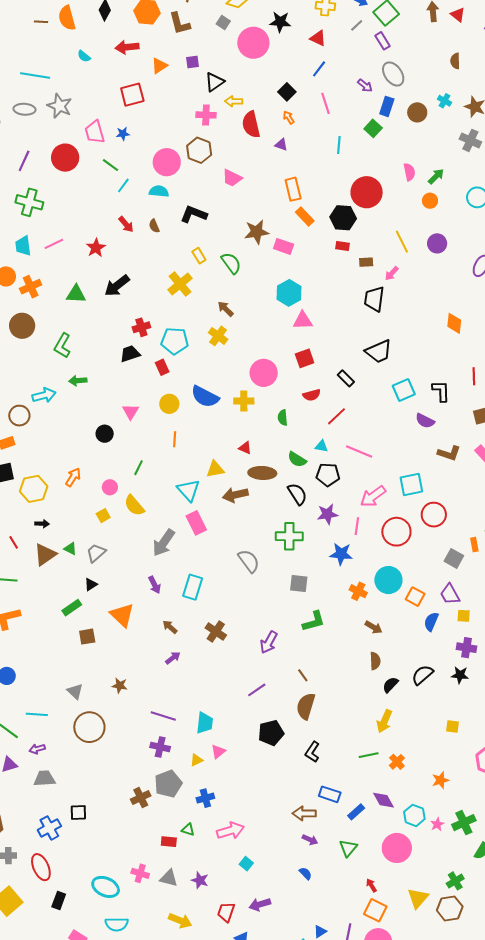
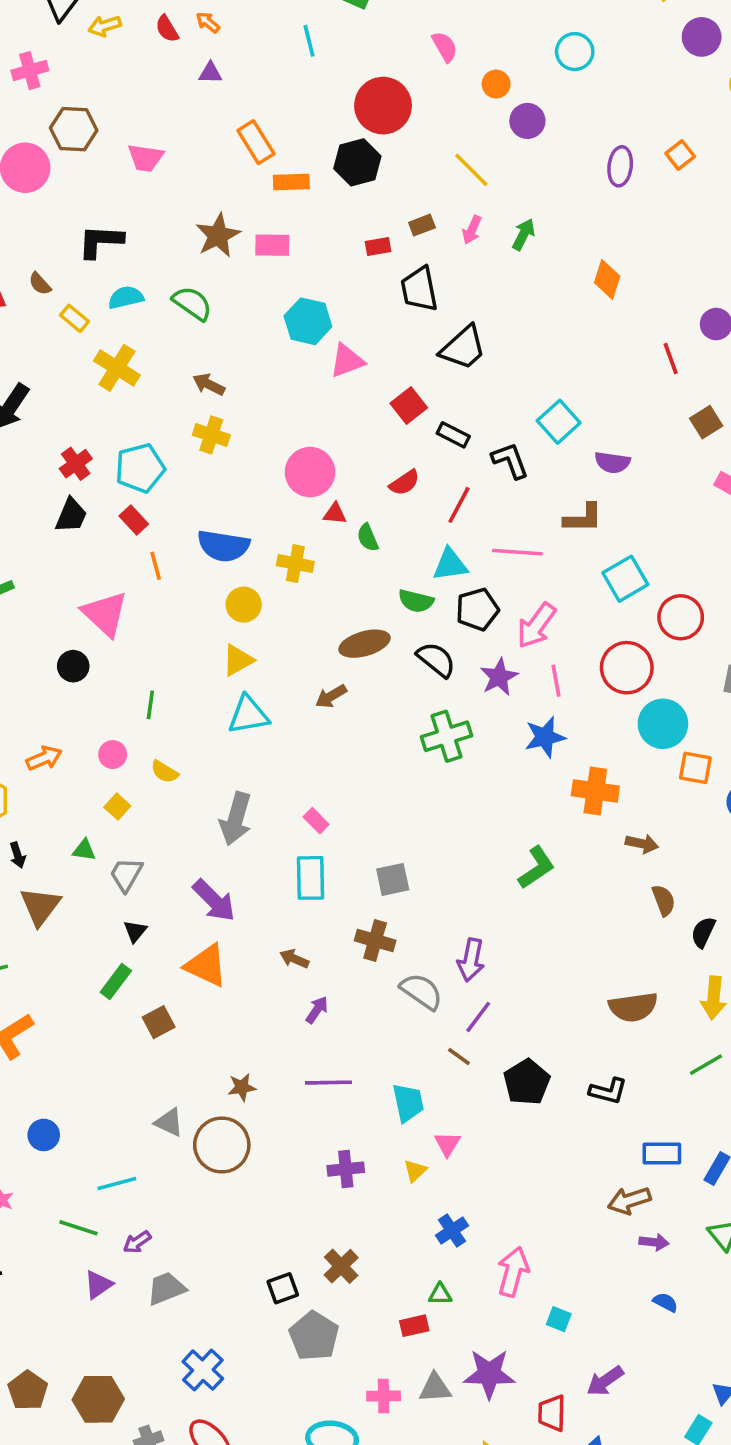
pink cross: (206, 115) -> (30, 71), moved
red semicircle: (251, 124) -> (167, 29), moved, size x0.6
green arrow: (436, 176) -> (524, 234), moved
cyan semicircle: (159, 191) -> (126, 297), moved
orange rectangle: (305, 216) -> (291, 182), turned -30
purple circle: (437, 243) -> (527, 121), moved
red rectangle: (342, 246) -> (378, 247), moved
yellow rectangle: (199, 256) -> (74, 318), moved
black trapezoid: (374, 299) -> (419, 289), moved
orange diamond: (454, 323) -> (607, 279), turned 30
black trapezoid: (379, 351) -> (463, 348), moved
black trapezoid: (130, 354) -> (71, 515), turned 150
red square: (305, 358) -> (409, 405), moved
black L-shape: (441, 391) -> (510, 460), moved
yellow cross: (244, 401) -> (295, 564), moved, turned 30
yellow circle: (169, 404) -> (244, 605), moved
pink triangle: (131, 412) -> (105, 614), size x1.6
orange line: (175, 439) -> (156, 566), moved
cyan triangle: (321, 446) -> (450, 565), size x1.5
red triangle: (245, 448) -> (335, 514), moved
brown L-shape: (449, 453) -> (583, 518), moved
yellow triangle: (215, 469) -> (238, 660), moved
orange arrow: (73, 477) -> (44, 758), turned 54
cyan triangle: (188, 490) -> (248, 715), turned -40
brown arrow: (235, 495) -> (331, 696), size x0.7
pink arrow: (373, 496) -> (536, 626), moved
yellow semicircle: (134, 505) -> (165, 772), size x0.7
pink rectangle: (196, 523) -> (316, 821), moved, size x0.6
black arrow: (42, 524) -> (18, 855), turned 88
green triangle: (70, 549) -> (84, 850), moved
gray semicircle: (249, 561) -> (421, 991), moved
cyan circle: (388, 580) -> (663, 724), moved
gray square: (299, 583) -> (393, 879), moved
purple arrow: (155, 585) -> (214, 900), moved, size x1.5
orange cross: (358, 591) -> (595, 791), size x1.4
purple arrow: (269, 642) -> (471, 960), moved
brown line: (303, 675) -> (459, 1056), moved
brown semicircle: (306, 706) -> (633, 1007), moved, turned -96
purple line: (163, 716) -> (328, 1083), moved
brown circle: (89, 727) -> (222, 1145), moved
black L-shape: (312, 752) -> (608, 1091), turned -90
gray pentagon: (168, 784) -> (314, 1336), moved
black square: (78, 812) -> (283, 1288), moved
pink arrow: (230, 831) -> (513, 1272), turned -40
purple star: (200, 880) -> (489, 1374), size x1.6

